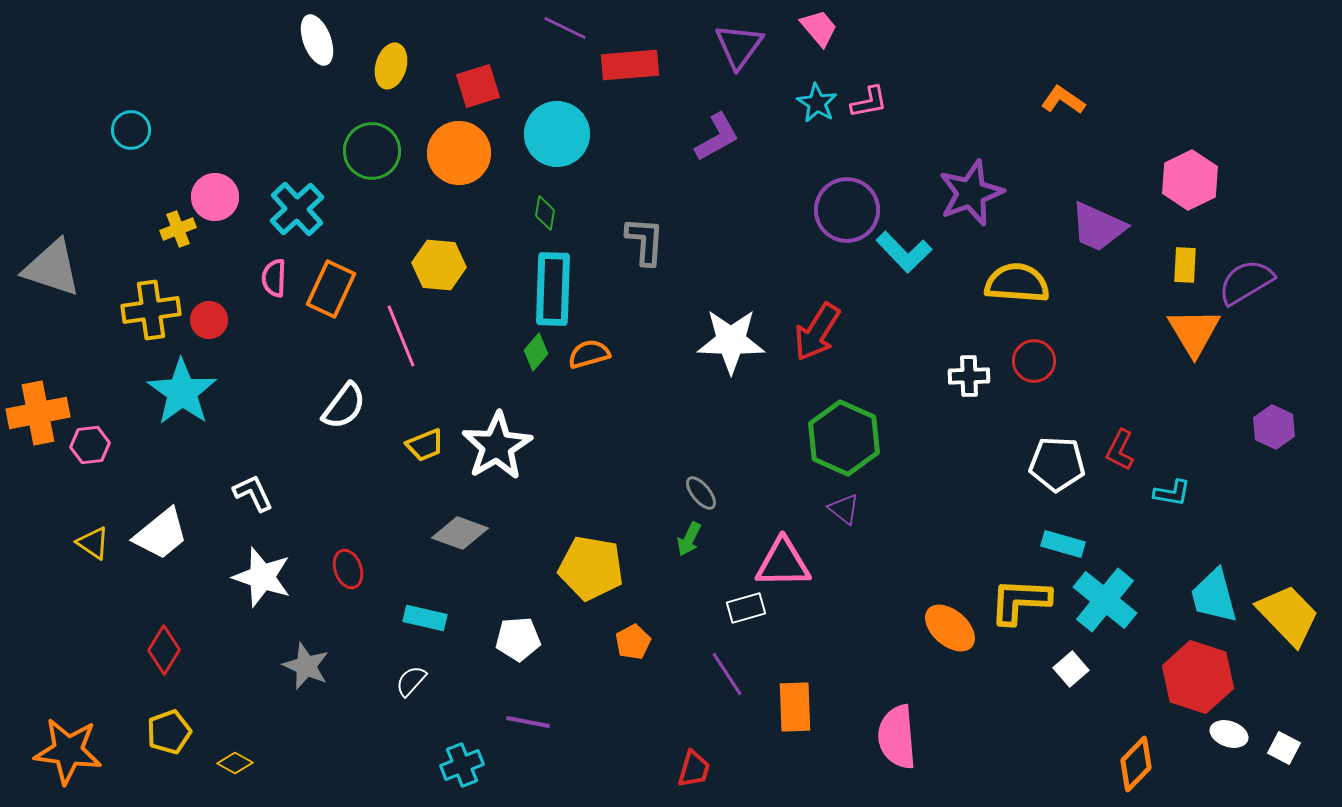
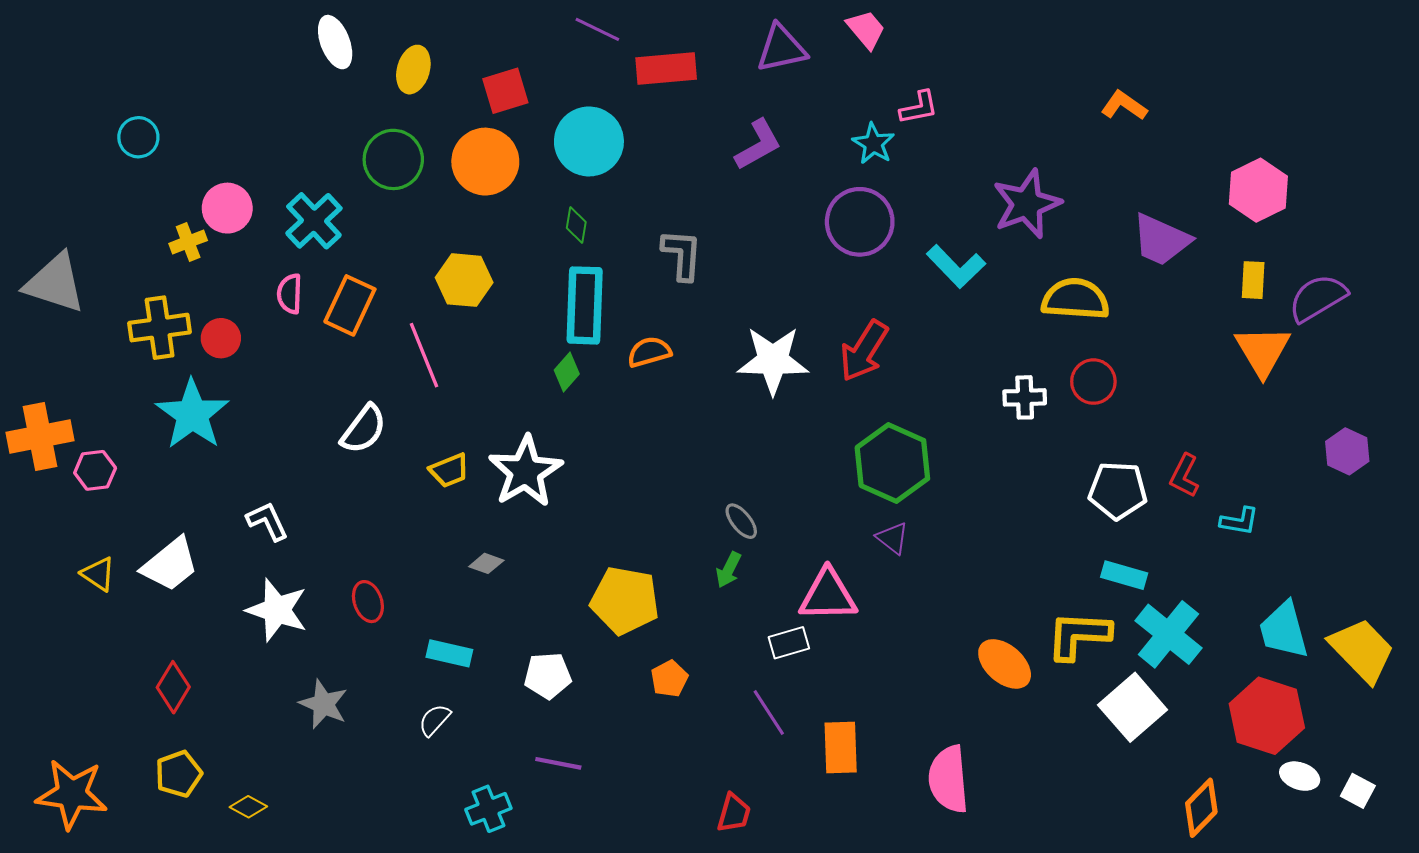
purple triangle: (739, 46) -> (781, 48), turned 42
cyan star: (817, 103) -> (873, 144), moved
purple circle: (847, 210) -> (860, 222), moved
orange semicircle: (589, 354) -> (649, 352), moved
gray diamond: (460, 533) -> (486, 563), size x0.6
white square: (1071, 669) -> (1133, 707), size x1.8

